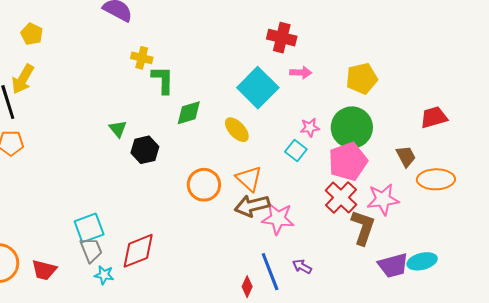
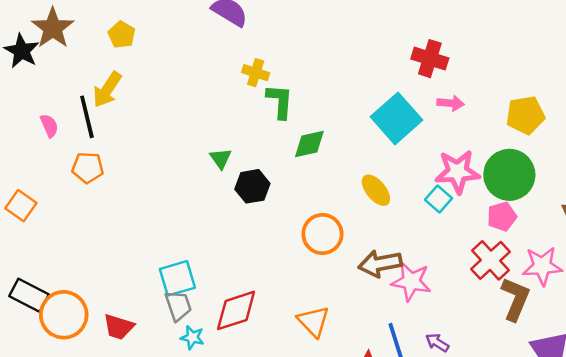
pink star: (310, 128) -> (458, 172), size x1.8
yellow ellipse: (237, 130) -> (376, 190), moved
pink pentagon: (348, 161) -> (502, 216), size x0.6
orange triangle: (249, 179) -> (313, 321), moved

